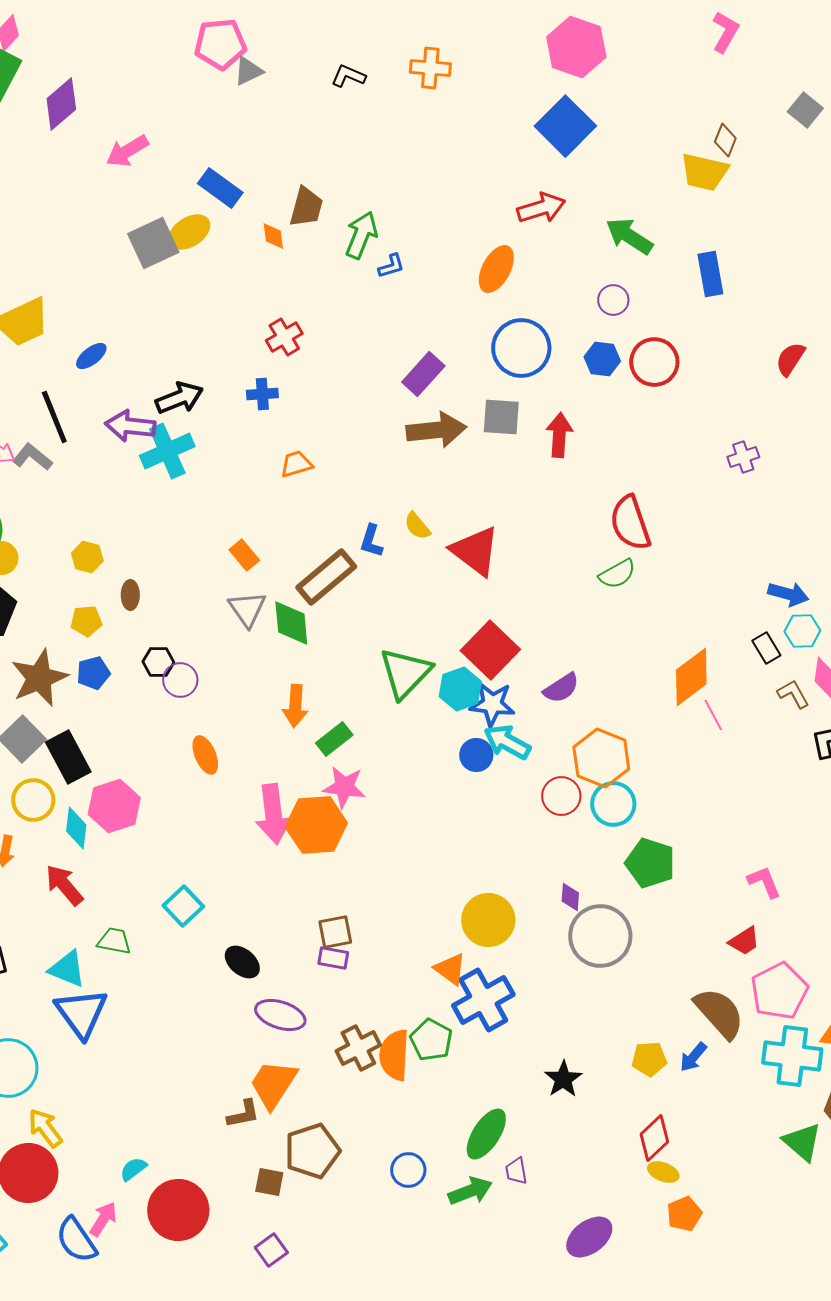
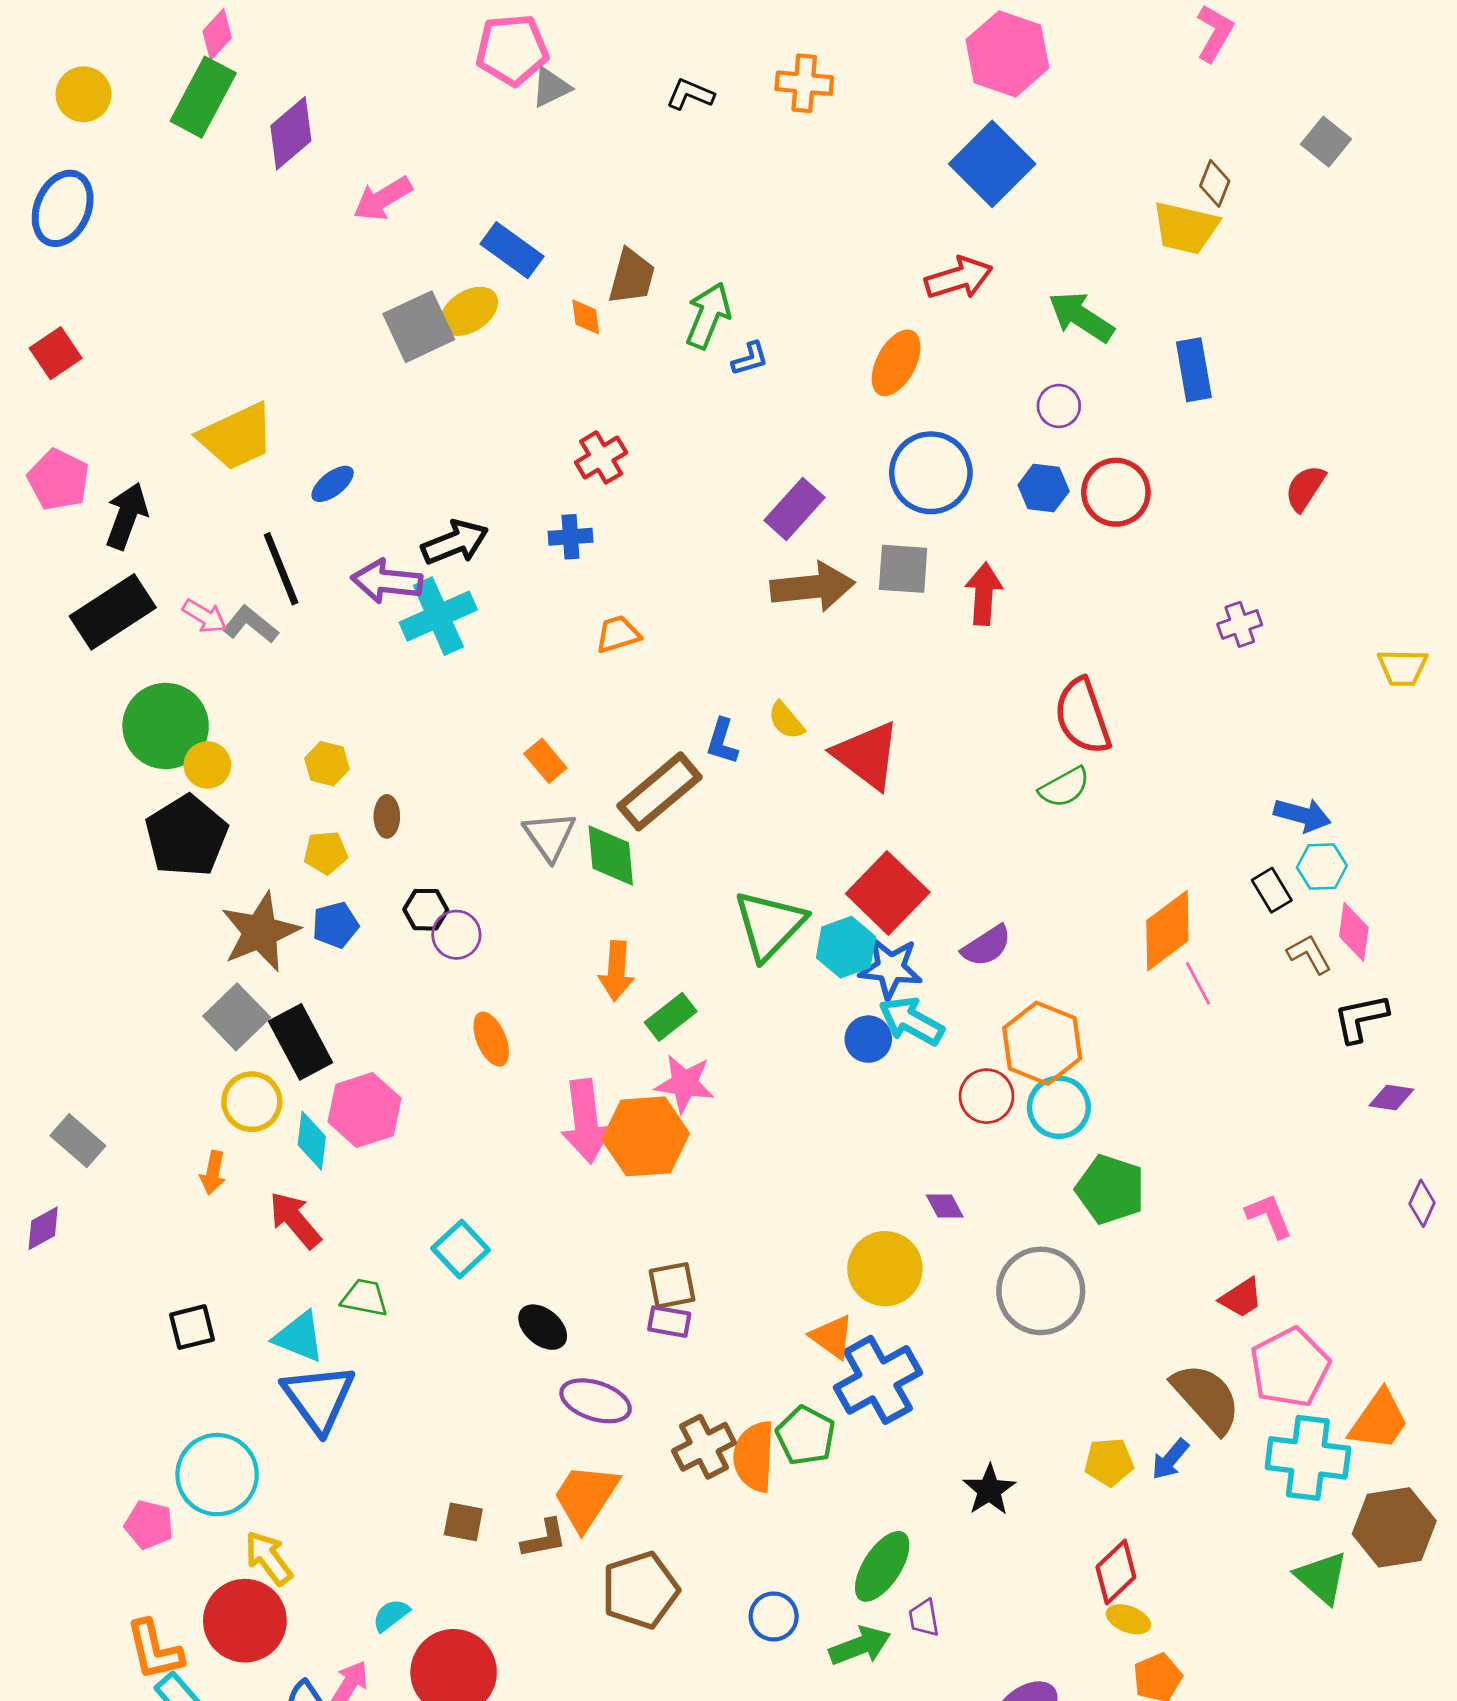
purple diamond: (570, 897) -> (945, 1206), moved, turned -32
brown square: (269, 1182) -> (463, 1522), moved

